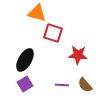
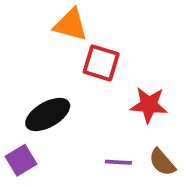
black ellipse: (25, 60) -> (48, 115), turned 30
purple square: (25, 84) -> (21, 160), moved

